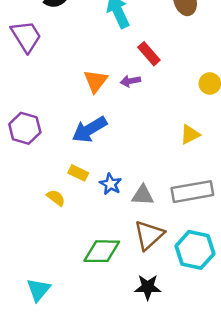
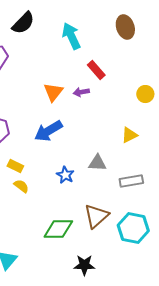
yellow rectangle: (78, 173) -> (15, 166), moved
gray rectangle: (192, 192) -> (131, 181), size x0.7
gray triangle: (143, 195) -> (97, 163), moved
black star: (148, 287) -> (84, 265), moved

